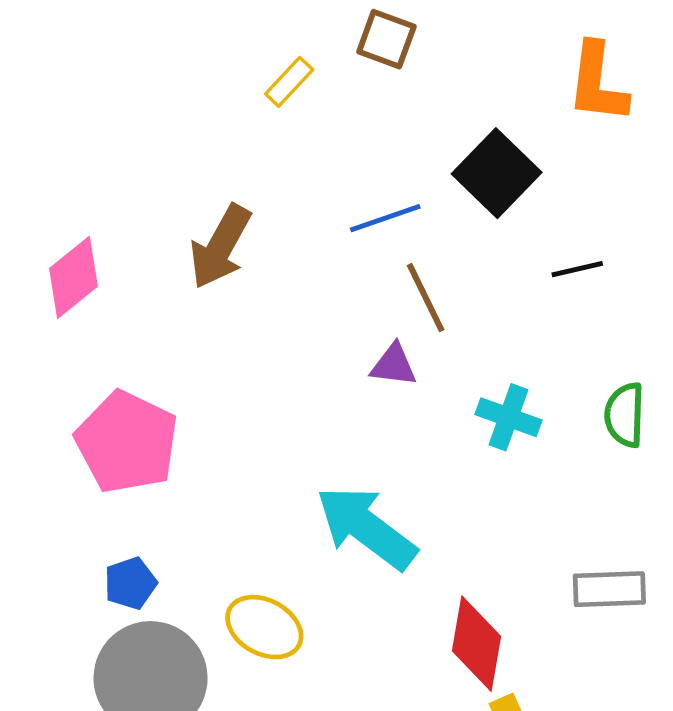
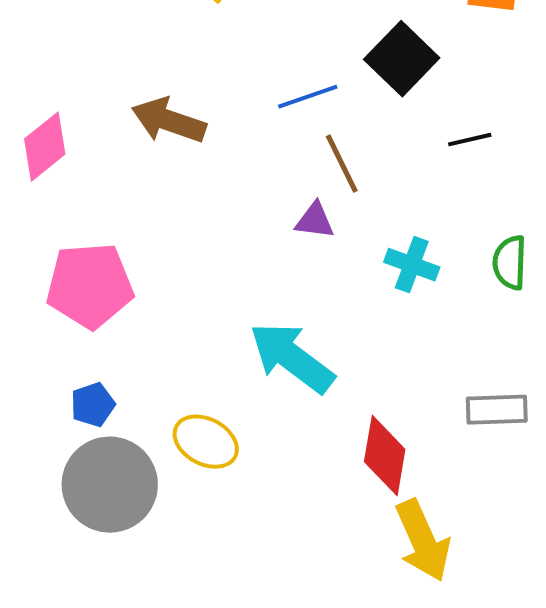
brown arrow: (220, 247) -> (169, 121), turned 80
pink pentagon: (127, 442) -> (90, 286), turned -30

